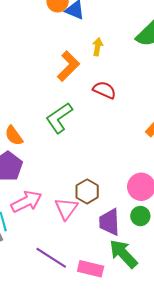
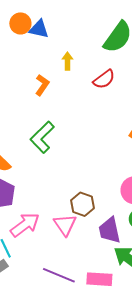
orange L-shape: (68, 66) -> (42, 85), size x0.7
red semicircle: (104, 90) -> (104, 79), moved, turned 130

